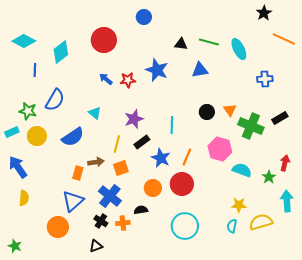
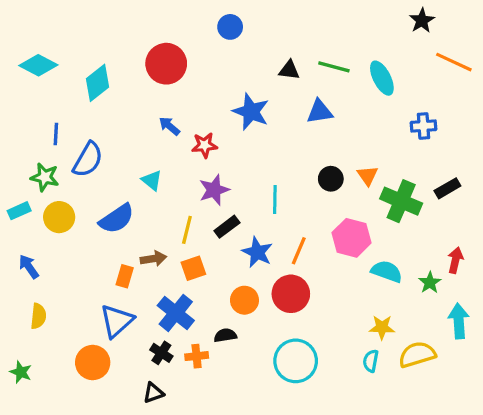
blue line: (35, 70) -> (56, 134), moved
red star: (128, 80) -> (205, 145), moved
blue arrow: (18, 167) -> (29, 267), size x0.7
green star: (15, 246) -> (21, 372), moved

